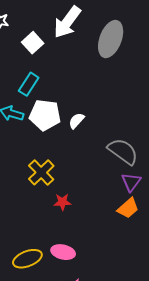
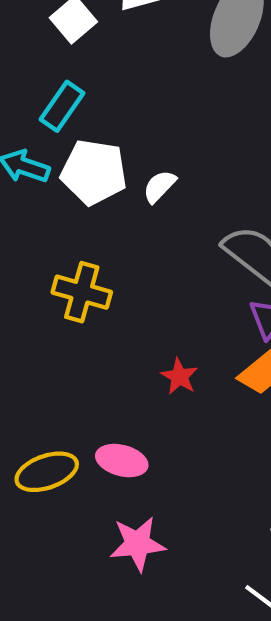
yellow cross: (41, 172) -> (82, 292), turned -32
red star: (62, 202) -> (179, 376), moved, turned 30

